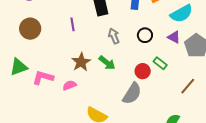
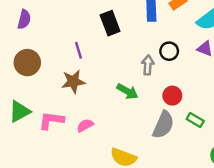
gray arrow: (114, 36) -> (148, 65), moved, turned 35
brown star: (81, 62) -> (73, 82), moved, turned 30
green rectangle: (160, 63) -> (195, 120), moved

